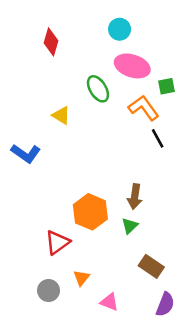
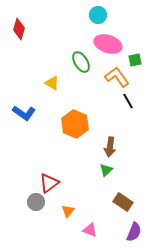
red diamond: (51, 42) -> (19, 29), moved
orange hexagon: (90, 212) -> (75, 124), moved
gray circle: (49, 290) -> (36, 202), moved

